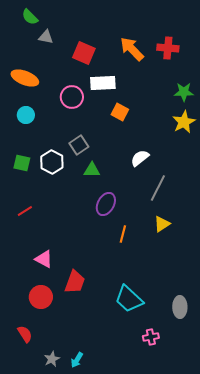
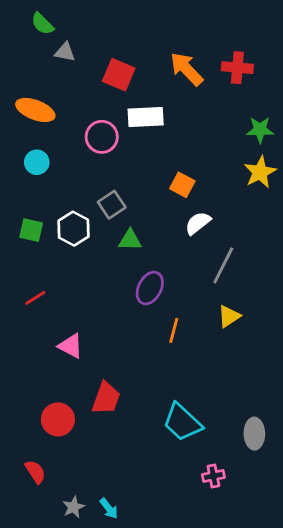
orange square: (120, 112) -> (182, 185), moved
pink triangle: (44, 259) -> (71, 346), moved
cyan arrow: (77, 360) -> (109, 508), turned -70

